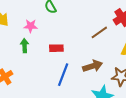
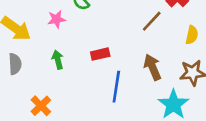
pink star: (31, 26) -> (56, 19), moved
brown arrow: (93, 66) -> (152, 67), turned -84

